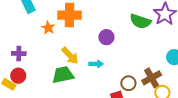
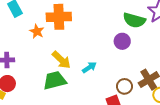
purple circle: (106, 37) -> (122, 41), moved
cyan arrow: (96, 64) -> (89, 67), turned -32

